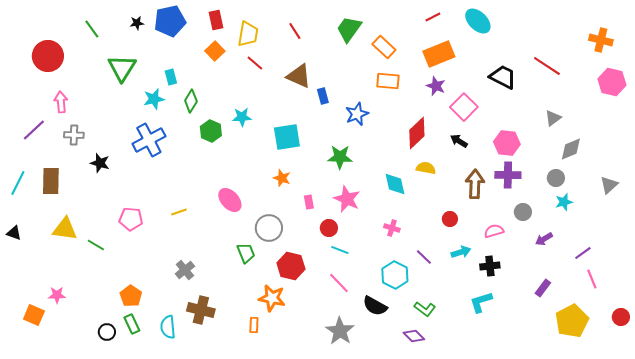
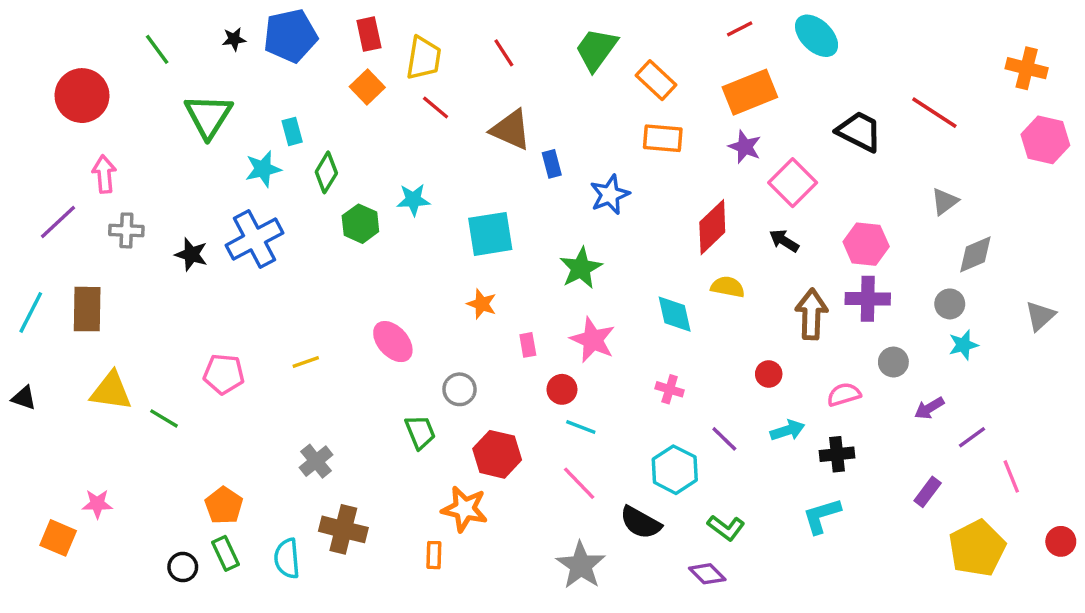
green star: (340, 157) -> (581, 268), turned -30
black star: (100, 163) -> (191, 254), moved
gray circle: (269, 228) -> (459, 389), size x0.7
purple line: (583, 253) -> (972, 437), moved

